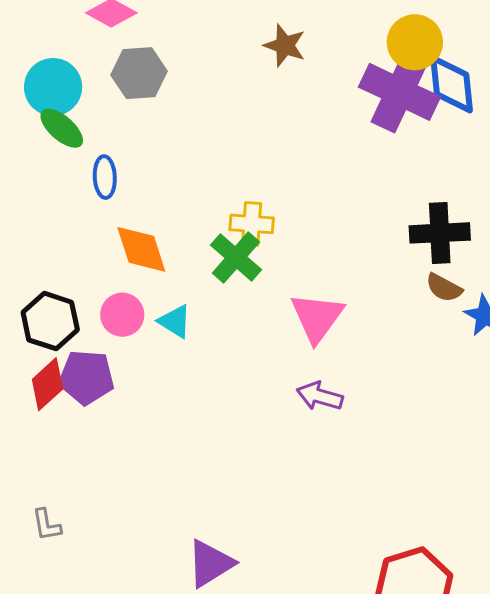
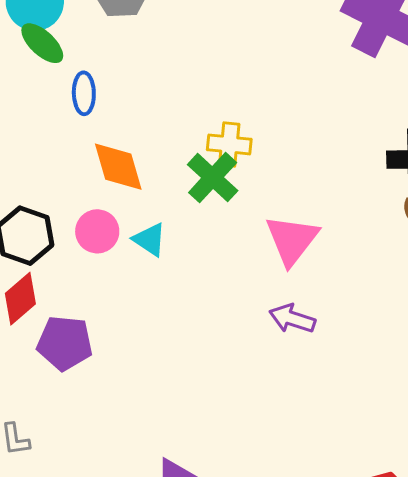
purple pentagon: (86, 377) -> (65, 343), moved

